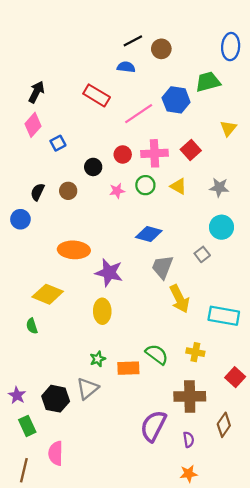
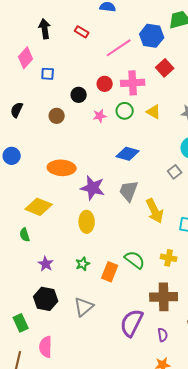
black arrow: (36, 92) -> (45, 29), moved, turned -36
red rectangle: (97, 95) -> (82, 32), size x0.6
blue square: (58, 143) -> (48, 74), turned 32
red square: (191, 150) -> (165, 68), moved
black semicircle: (37, 192) -> (17, 110), moved
blue circle: (20, 219) -> (12, 156), moved
gray trapezoid: (162, 267) -> (129, 191), moved
orange rectangle: (128, 368) -> (110, 272), turned -66
gray triangle: (87, 388) -> (84, 307), moved
purple star: (17, 395) -> (46, 264), moved

